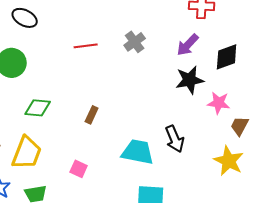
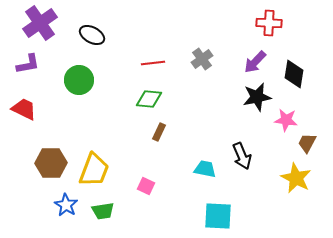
black diamond: (227, 57) -> (294, 74), turned -60
green diamond: (38, 108) -> (149, 99), moved
cyan trapezoid: (138, 152) -> (205, 169), size x0.7

